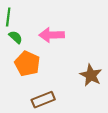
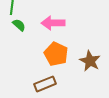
orange pentagon: (27, 64) -> (56, 54), moved

